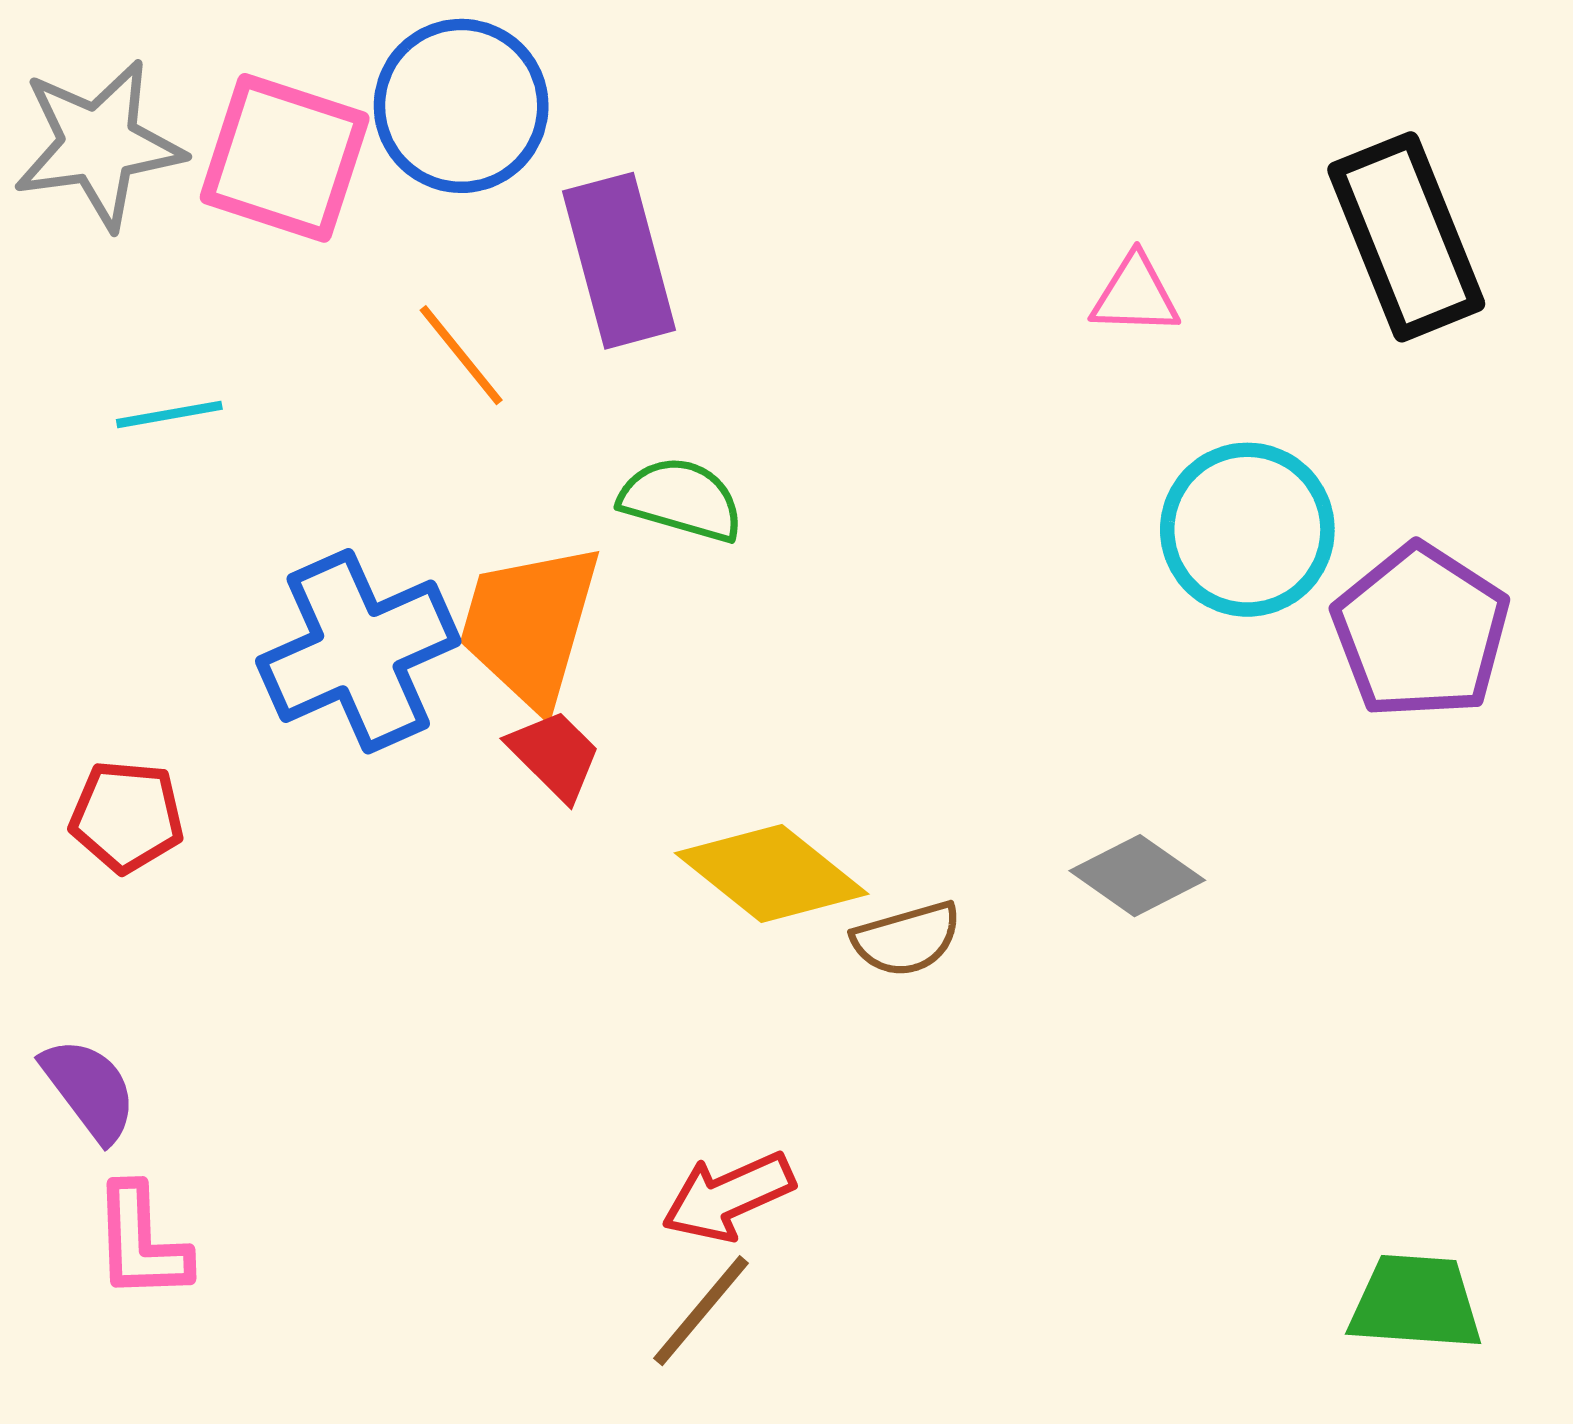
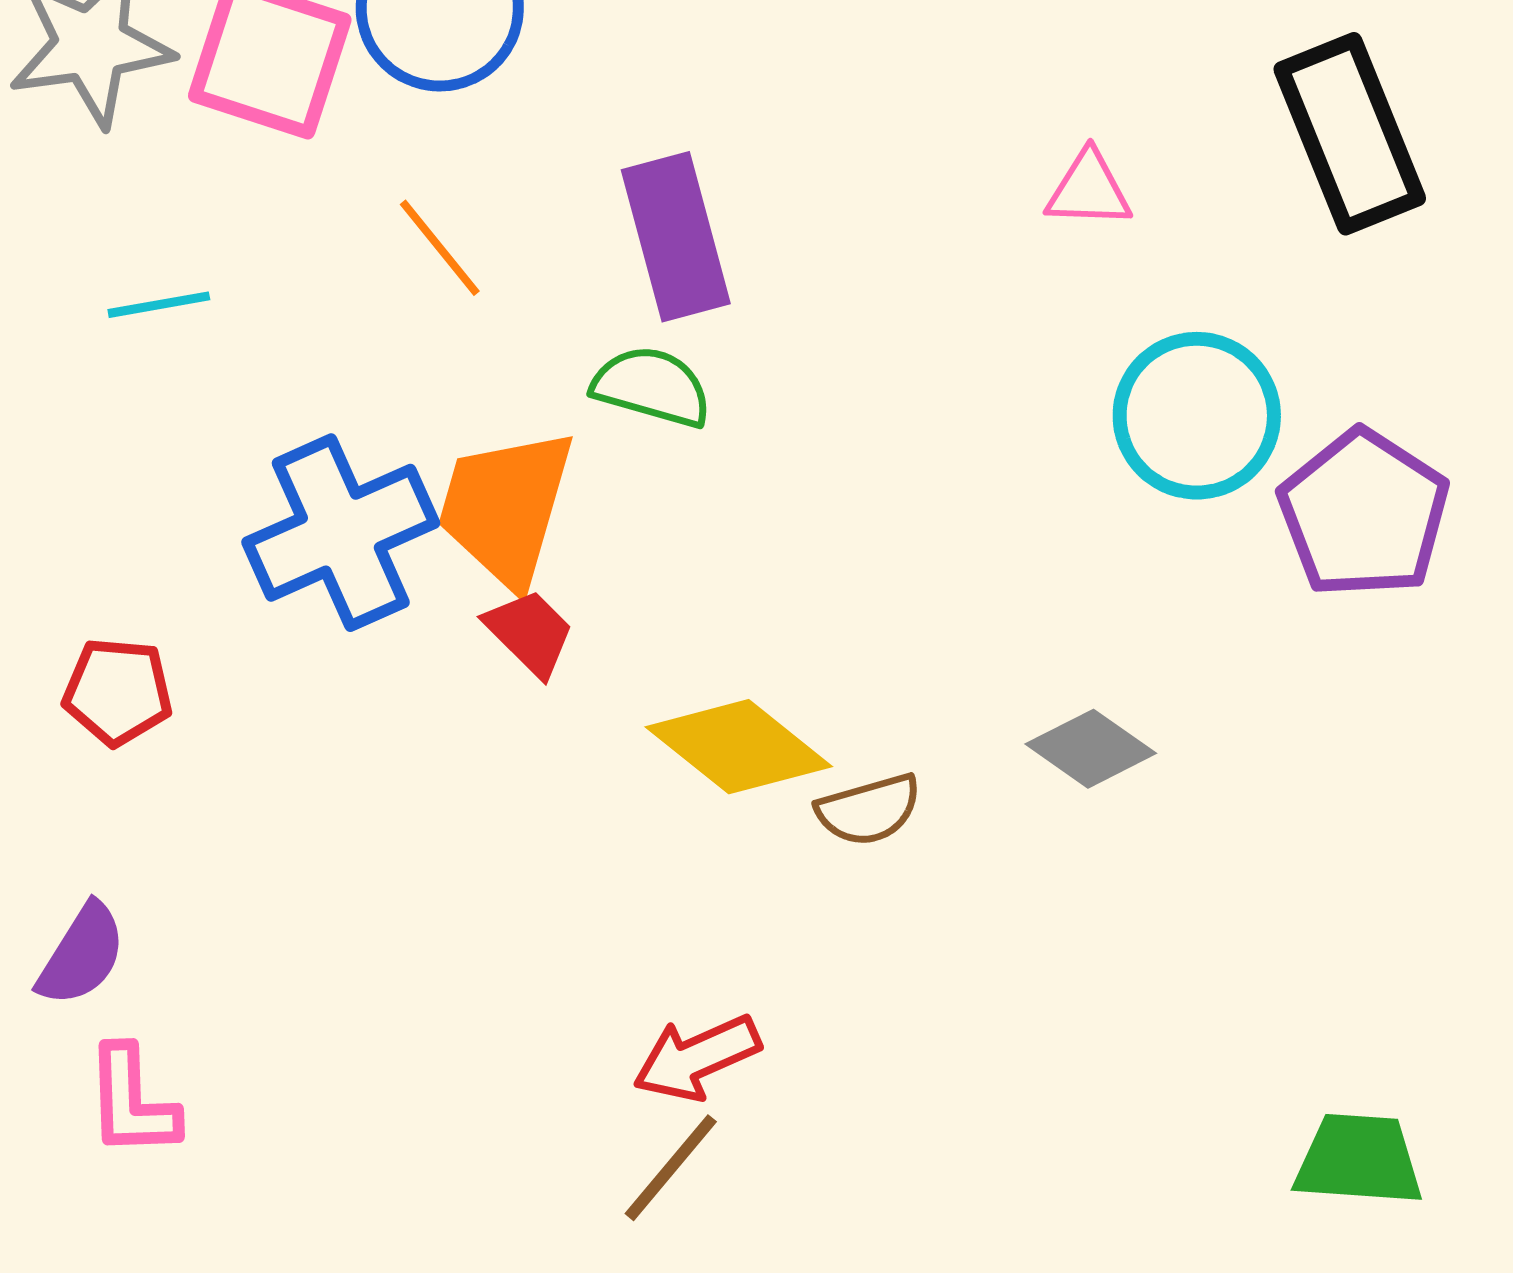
purple rectangle: (619, 261) -> (676, 237), moved
purple semicircle: (89, 1089) -> (82, 955), turned 69

